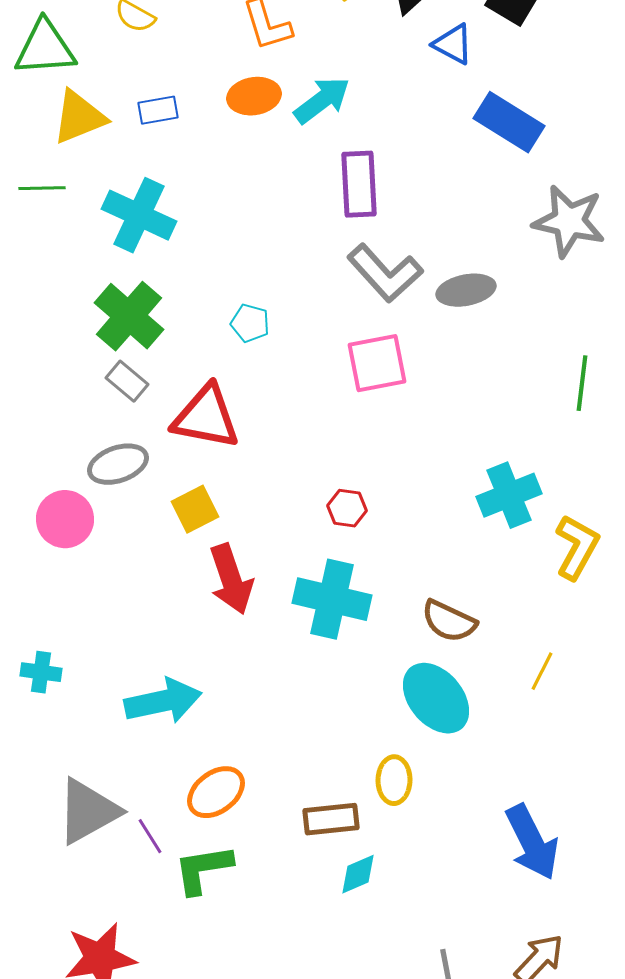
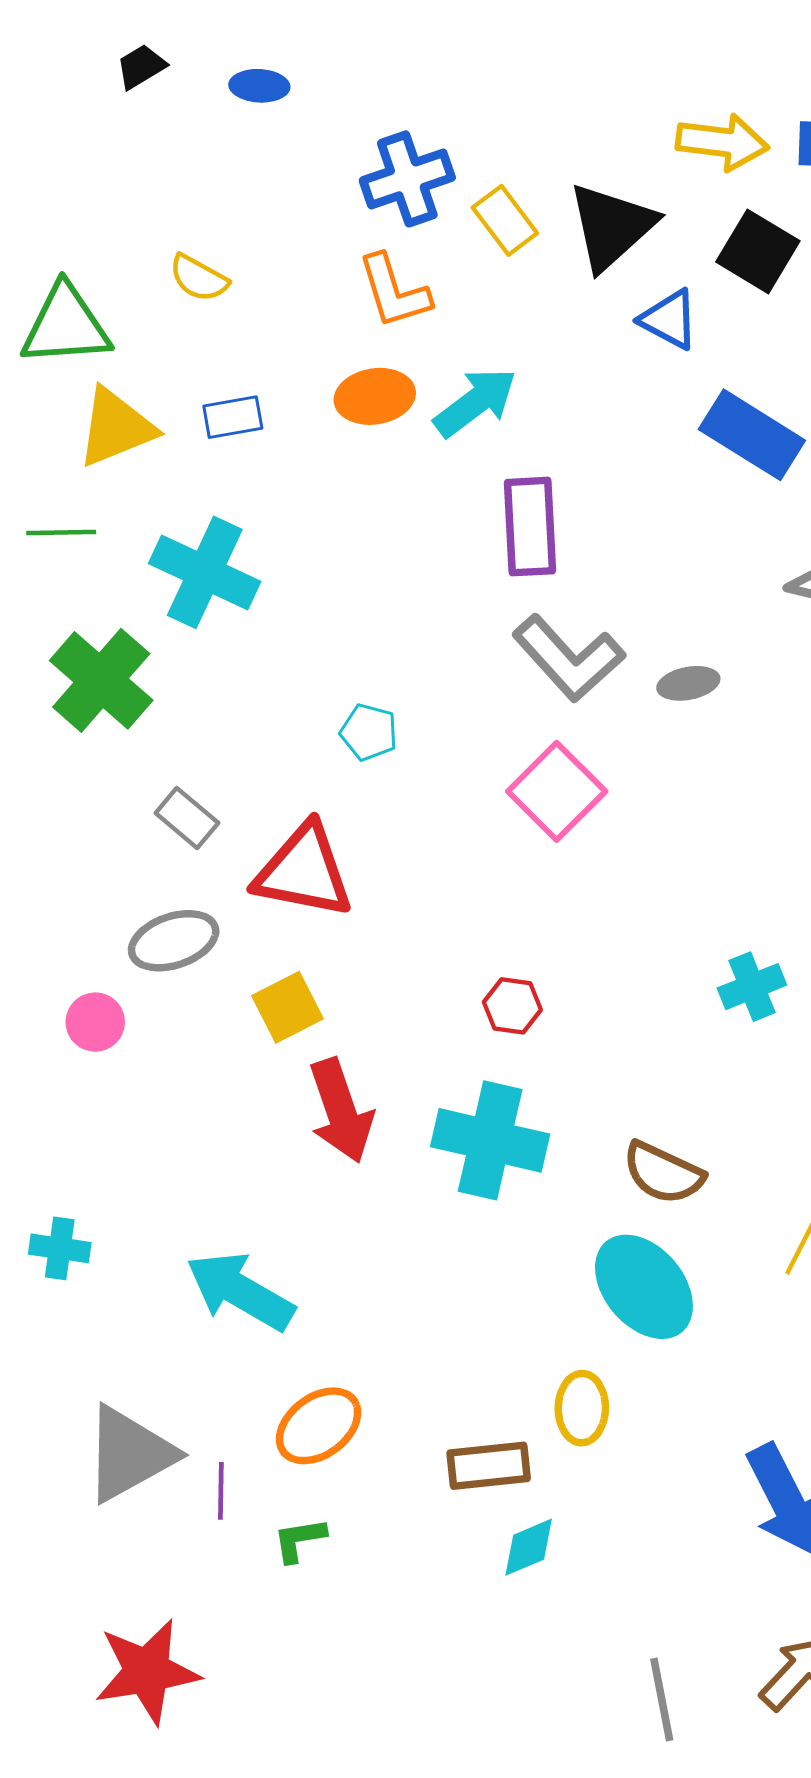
gray ellipse: (466, 290) -> (688, 683), size x0.7
green cross: (129, 316) -> (101, 680), moved
pink square: (377, 363) -> (557, 791), turned -34
cyan cross: (509, 495) -> (752, 987), size x0.7
pink circle: (65, 519) -> (95, 1022), size x0.7
cyan arrow: (163, 701) -> (240, 1291), turned -138
purple line: (150, 836) -> (221, 1491), turned 33
green L-shape: (203, 869) -> (299, 1540), size x0.6

